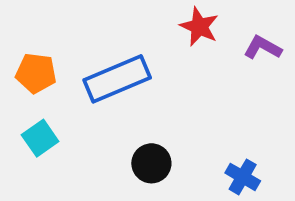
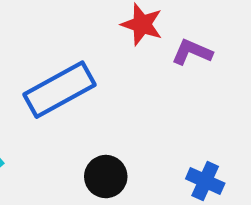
purple L-shape: (263, 48) -> (192, 52), moved

